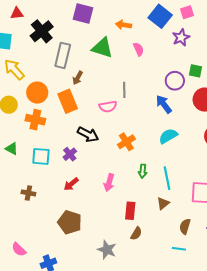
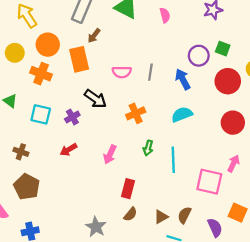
gray line: (124, 90) -> (150, 72), moved
brown triangle: (163, 203) -> (161, 217), moved
brown pentagon: (70, 222) -> (27, 187), moved

